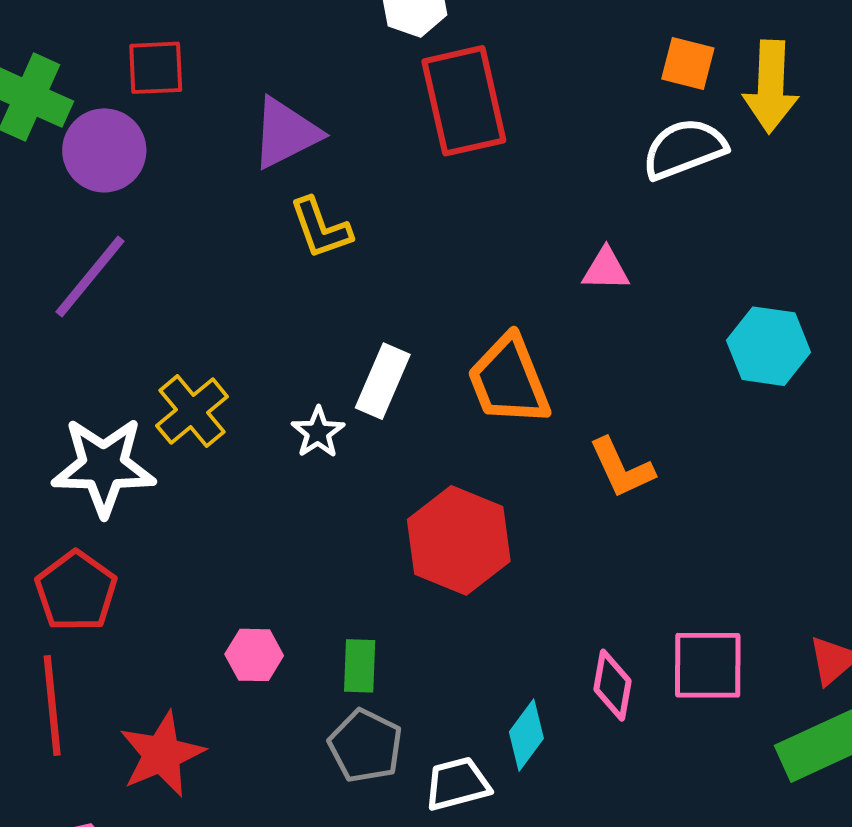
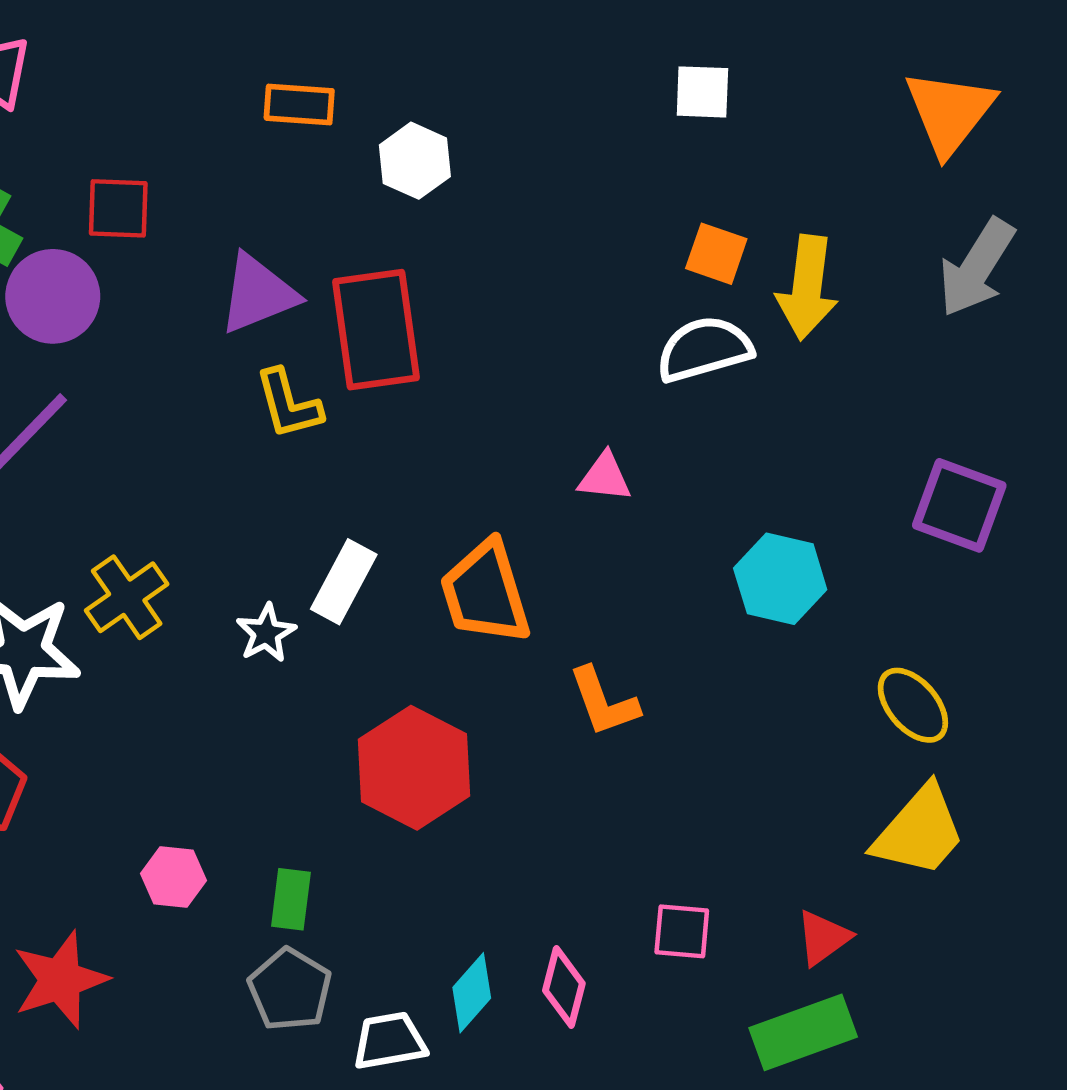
red rectangle: (464, 101) -> (376, 330), moved
pink square: (708, 665) -> (682, 931), size x0.7
pink diamond: (613, 685) -> (564, 987), moved

